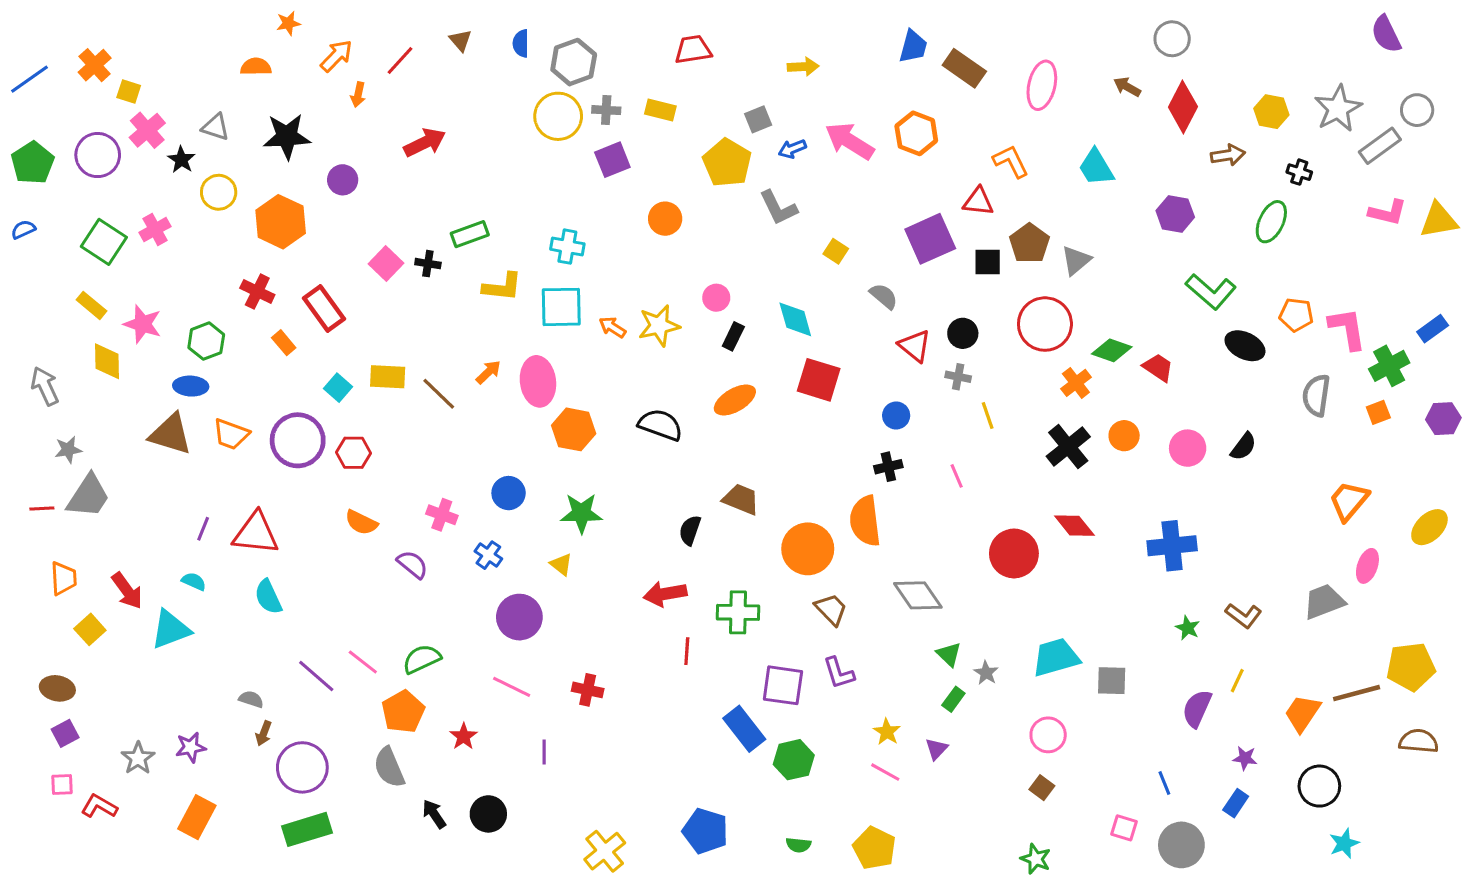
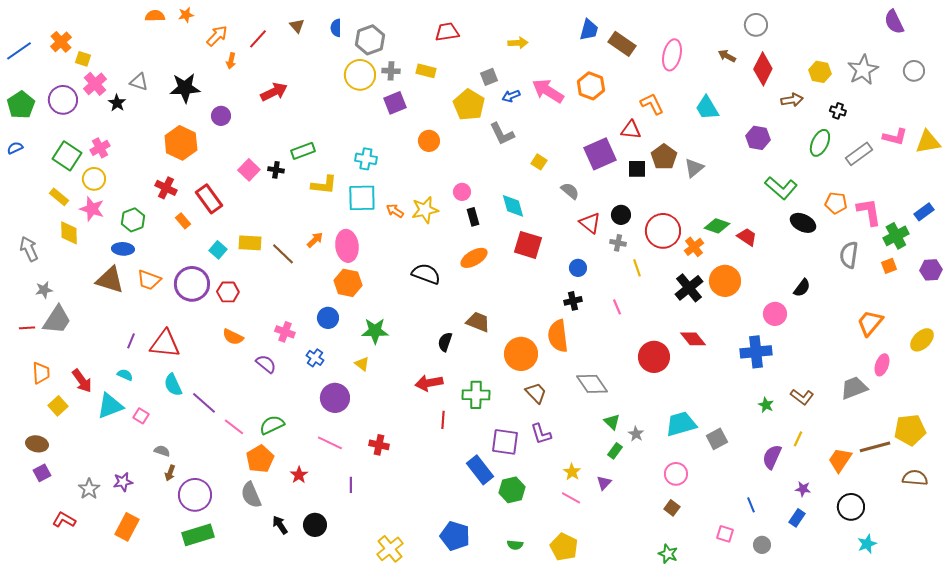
orange semicircle: (256, 67) -> (155, 16), moved
gray rectangle: (1380, 146) -> (859, 154), moved
yellow circle: (219, 192) -> (94, 179), moved
red circle: (1045, 324) -> (663, 231), moved
black rectangle: (733, 336) -> (473, 217), turned -42
orange hexagon: (574, 429) -> (348, 283), moved
orange circle: (1124, 436) -> (725, 281), size x1.6
pink circle: (1188, 448) -> (775, 314), moved
purple line: (316, 676) -> (204, 403), moved
gray square: (1112, 681) -> (717, 439), turned -30
pink square: (62, 785) -> (141, 416), moved, turned 35
gray circle: (1181, 845) -> (762, 545), size x0.6

